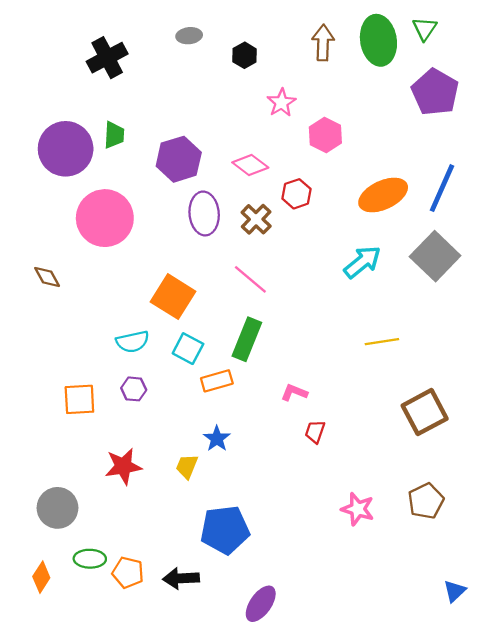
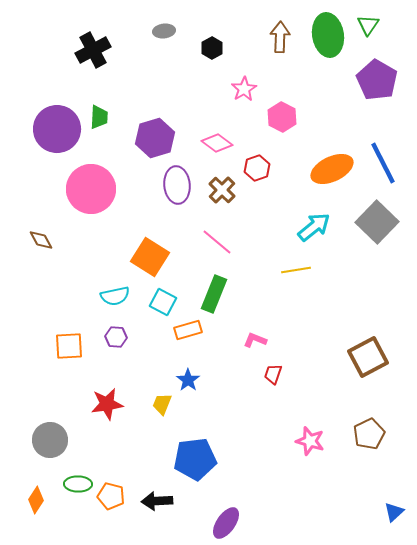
blue line: (442, 188) -> (383, 163), turned -51
yellow line: (382, 342) -> (296, 270), moved

